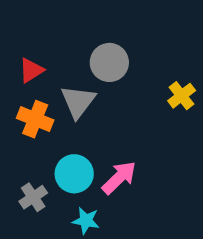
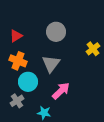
gray triangle: (78, 102) -> (51, 64), moved
cyan circle: (74, 174) -> (28, 82), moved

